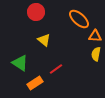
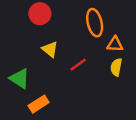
orange ellipse: (79, 19) -> (95, 23), turned 35
red line: (56, 69) -> (78, 65), moved

